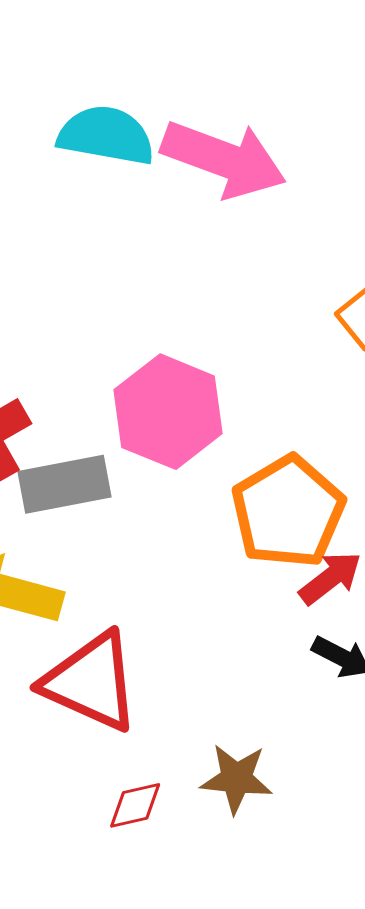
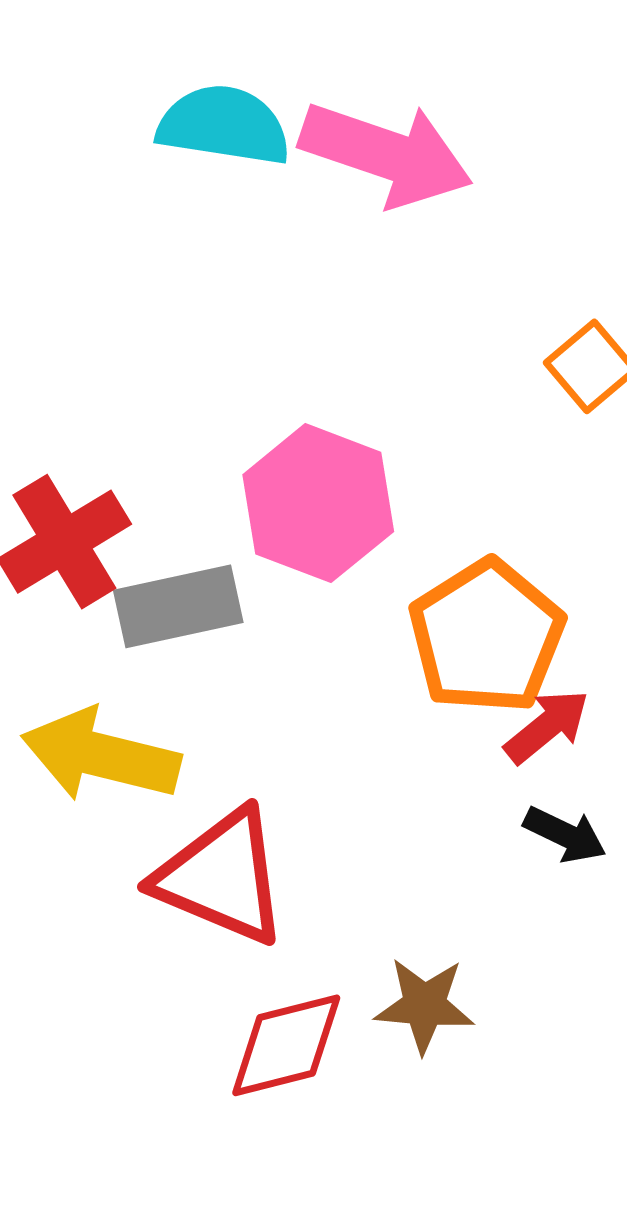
red diamond: (135, 805) -> (286, 1045), size x1.6

